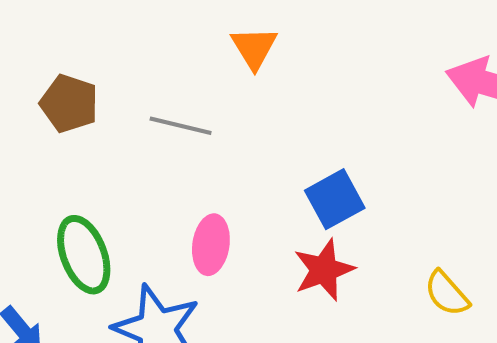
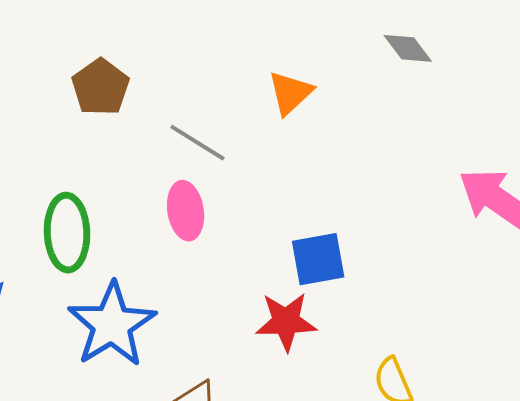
pink ellipse: (211, 245) -> (186, 211), moved, turned -36

